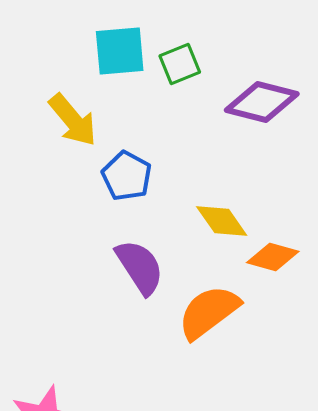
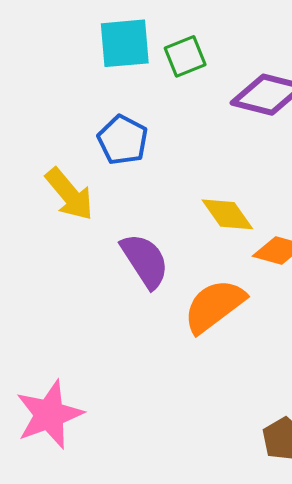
yellow arrow: (73, 120) -> (69, 194), moved
blue pentagon: (127, 176) -> (123, 140), moved

